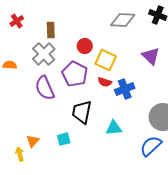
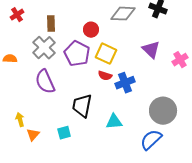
red circle: (85, 46) -> (91, 30), moved
purple pentagon: (75, 74) -> (77, 54), moved
yellow arrow: (20, 154) -> (20, 120), moved

